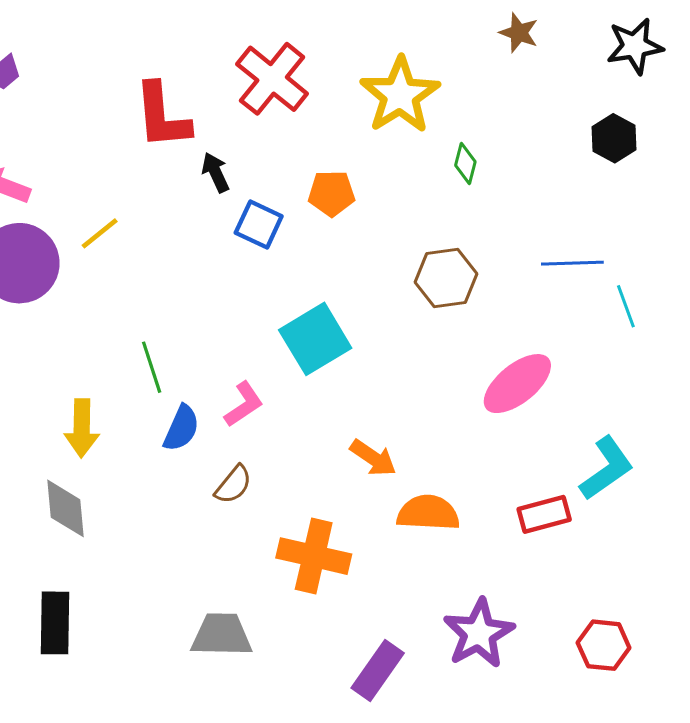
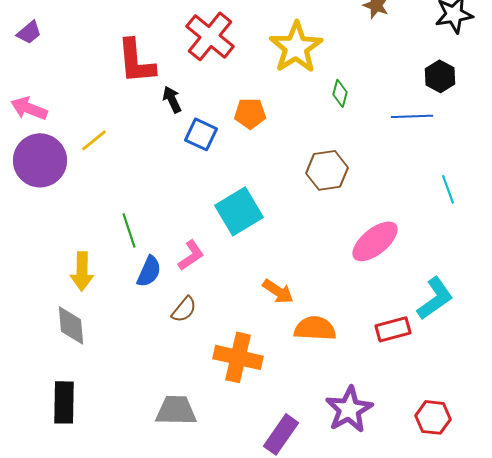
blue line: (572, 263) -> (412, 116), moved

